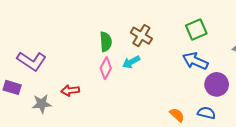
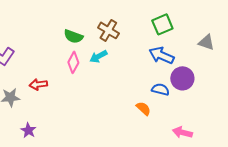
green semicircle: (106, 42) -> (73, 36), turned 114
blue semicircle: (206, 113) -> (160, 89), moved

